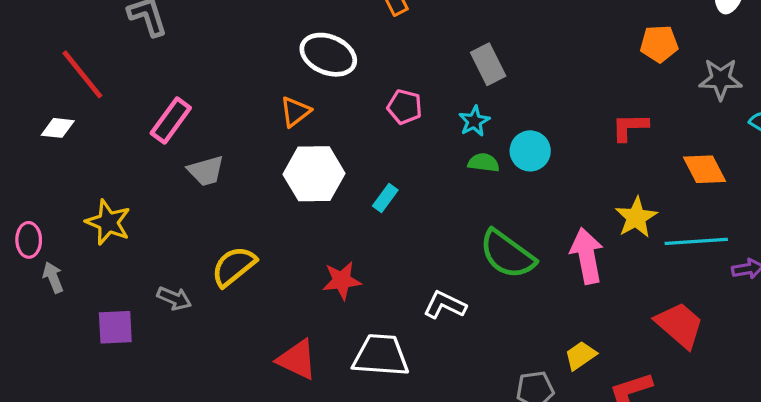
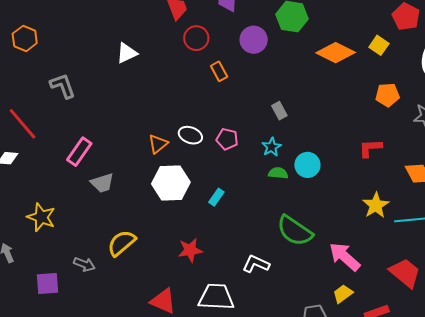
white ellipse: (328, 55) -> (190, 135), moved, size x0.7
gray rectangle: (488, 64) -> (279, 111), size x0.7
pink arrow: (587, 256) -> (345, 257), moved, turned -36

